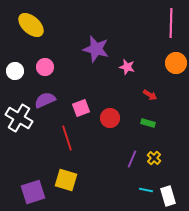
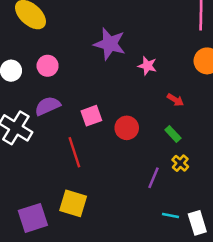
green rectangle: (148, 123) -> (173, 134), turned 32
yellow cross: (154, 158) -> (180, 163), moved

